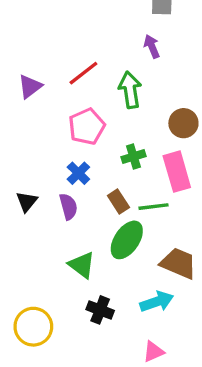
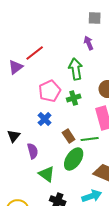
red line: (83, 73) -> (35, 53), moved
green cross: (133, 157) -> (74, 98), moved
purple semicircle: (68, 207) -> (33, 151), moved

